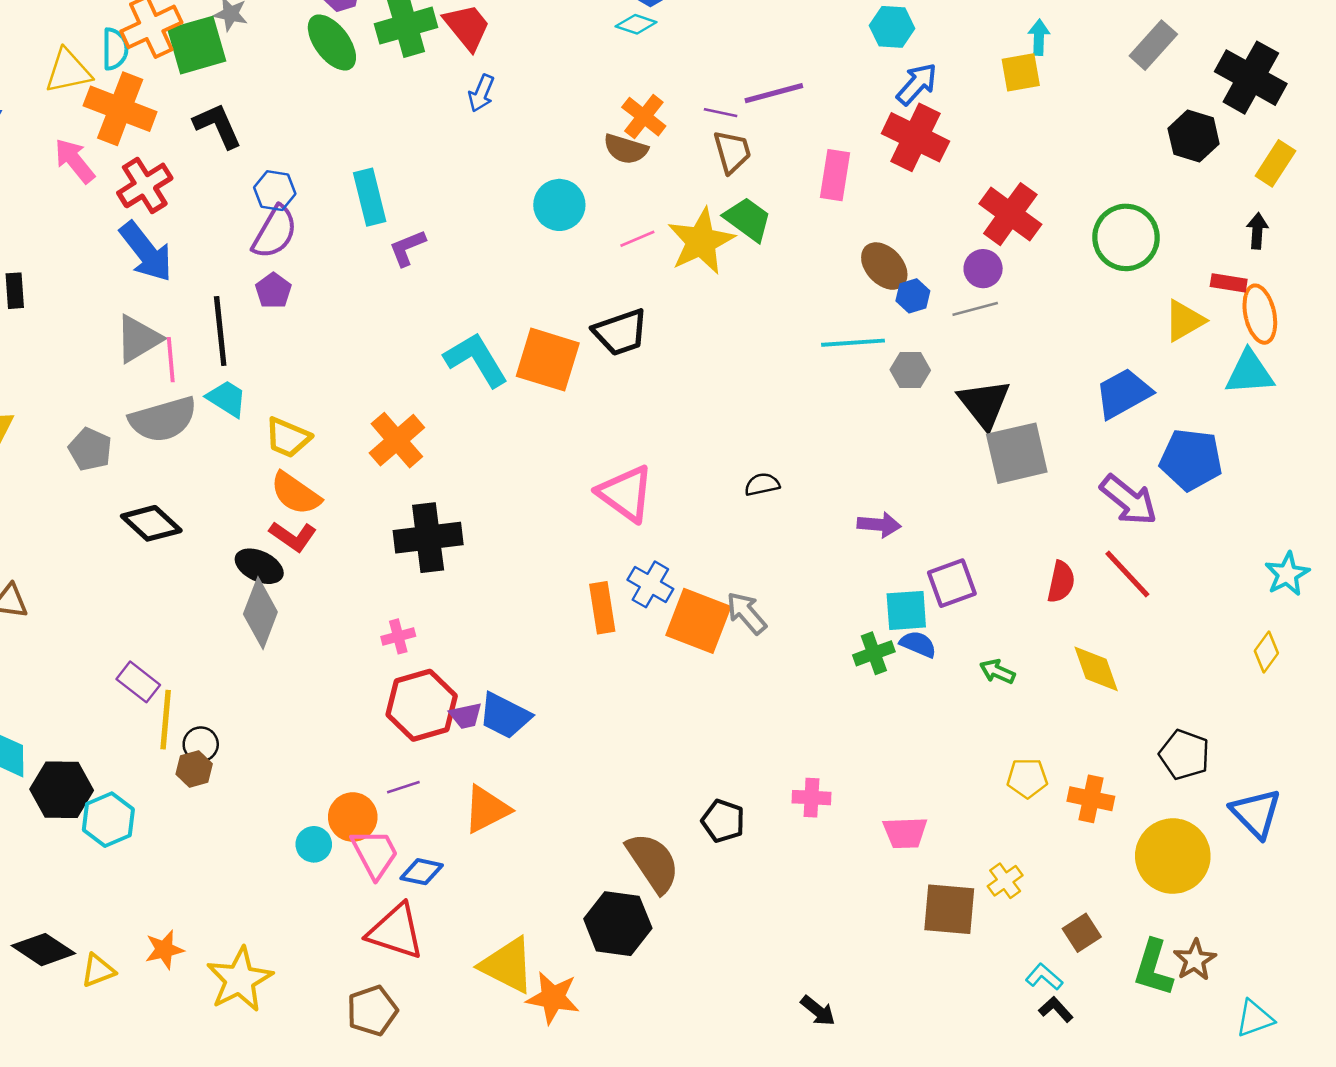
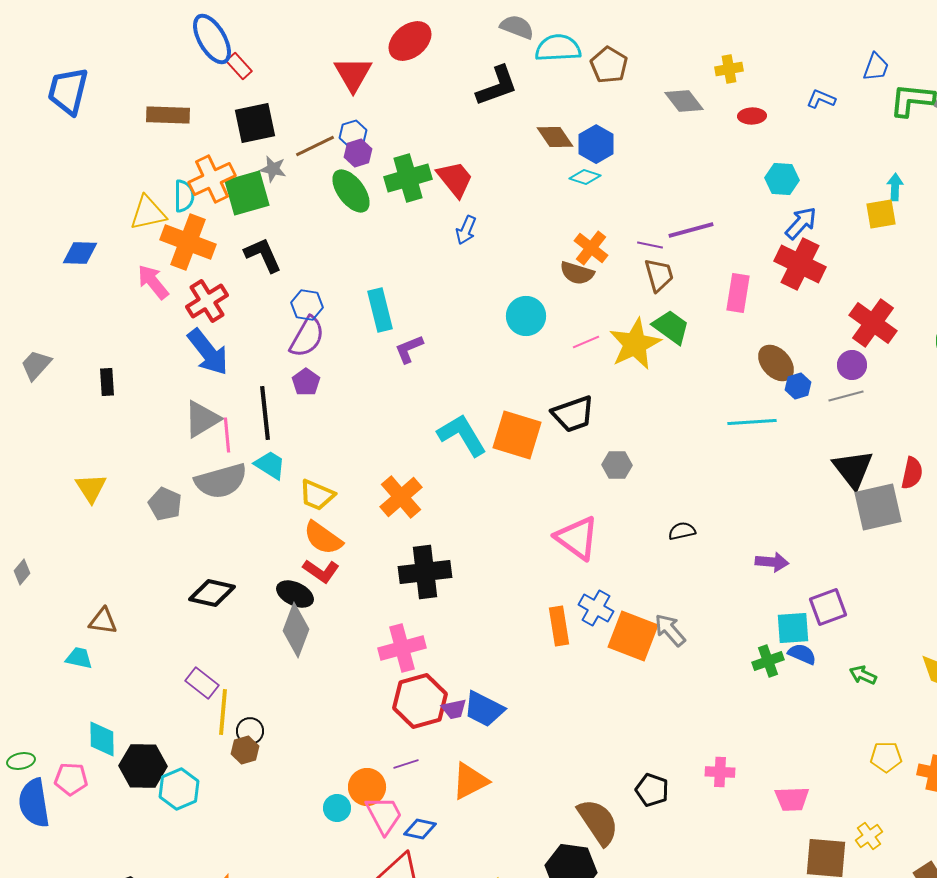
gray hexagon: (910, 370) -> (617, 465), moved
black diamond: (151, 523) -> (212, 593), moved, turned -30
red semicircle: (1061, 582) -> (912, 473), moved
pink cross: (398, 636) -> (402, 648), size x1.8

